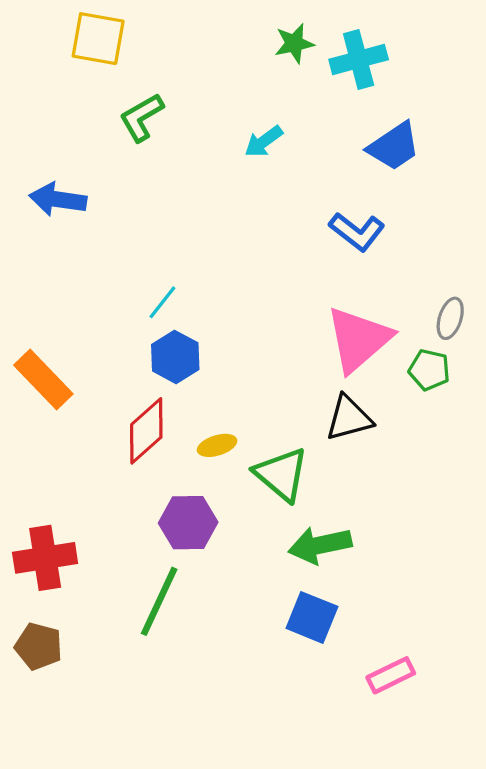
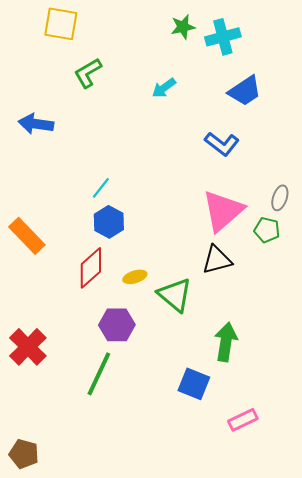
green arrow: (320, 545) -> (226, 342), moved, turned 111
red cross: (45, 558) -> (28, 347), turned -36
brown pentagon: (39, 646) -> (24, 454), moved

